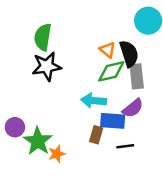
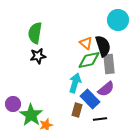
black star: (47, 66) -> (38, 56), size x0.7
cyan arrow: (94, 101) -> (75, 83), turned 102
blue rectangle: (113, 121) -> (90, 99), turned 42

